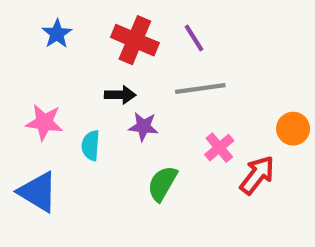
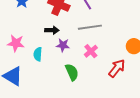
pink cross: (219, 148) -> (91, 51), moved
green semicircle: (162, 183) -> (72, 72), turned 126

